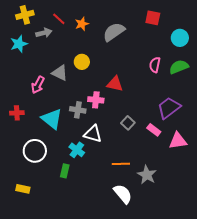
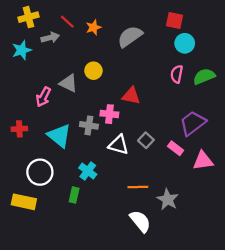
cyan circle: (180, 38) -> (185, 43), moved
white triangle: (93, 134) -> (119, 145), moved
yellow rectangle: (23, 189) -> (24, 202), moved, size x1.5

